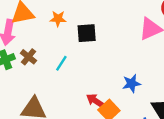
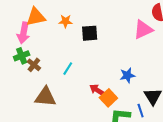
brown cross: (28, 57) -> (34, 65), moved
cyan line: (61, 63) -> (68, 69), moved

